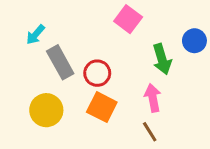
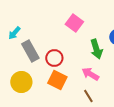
pink arrow: (153, 98) -> (90, 74), turned -48

